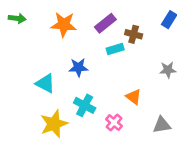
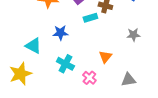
orange triangle: (134, 97) -> (105, 57), turned 32
yellow star: (54, 124) -> (20, 74), moved

